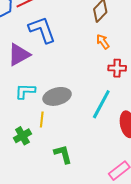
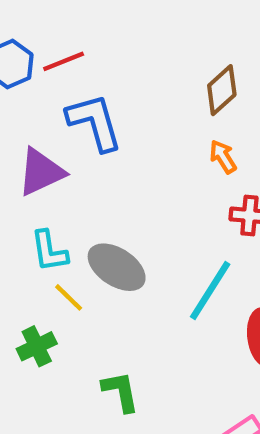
cyan L-shape: (25, 91) -> (49, 251), turned -105
gray ellipse: (57, 96) -> (117, 267), turned 44
yellow line: (42, 119) -> (69, 297), moved, turned -56

